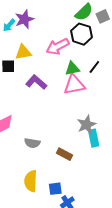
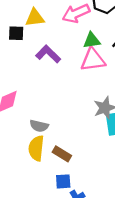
brown rectangle: (65, 154) -> (62, 154), moved
yellow semicircle: (31, 181) -> (36, 148), moved

